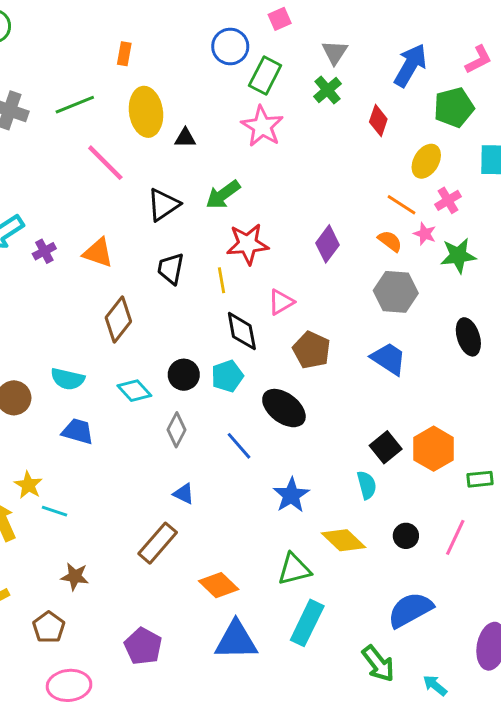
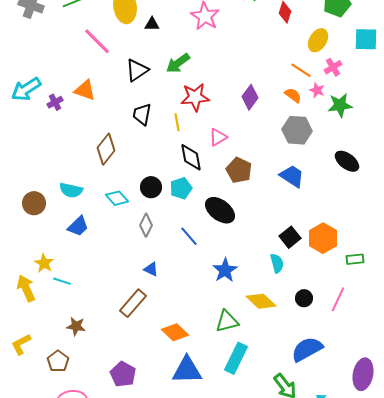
orange triangle: (98, 253) -> (85, 90), moved
black ellipse: (468, 337) -> (347, 161), turned -35
blue trapezoid: (78, 431) -> (78, 226), turned 120

